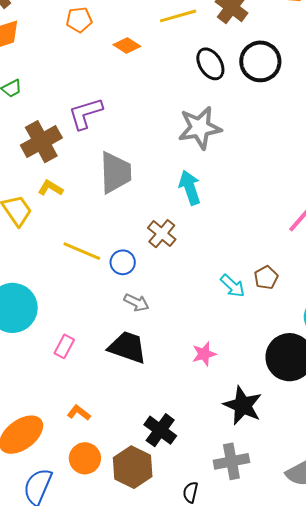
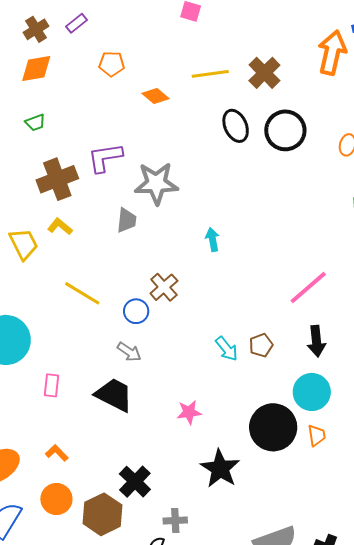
gray star: (200, 128) -> (156, 183), moved
gray trapezoid: (116, 173) -> (127, 220), size x0.6
cyan arrow: (190, 188) -> (212, 239), moved, size x0.7
blue circle: (123, 262) -> (136, 311), moved
pink rectangle: (64, 346) -> (52, 385), turned -30
gray cross: (231, 461) -> (175, 521), moved, size x0.7

